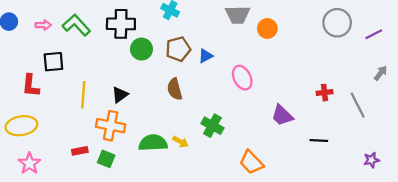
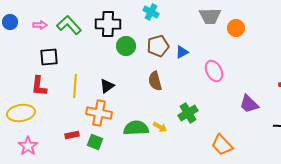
red L-shape: (31, 86) -> (39, 86), moved
green cross: (212, 126) -> (188, 113), turned 30

